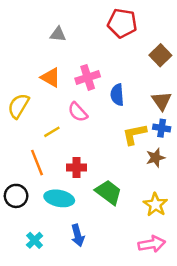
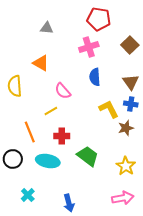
pink cross: (88, 77) -> (89, 47), moved
yellow semicircle: (19, 106) -> (15, 86), turned -35
yellow line: (52, 132) -> (51, 111), moved
yellow L-shape: (134, 134) -> (109, 109), turned 75
blue arrow: (78, 235) -> (69, 203), moved

